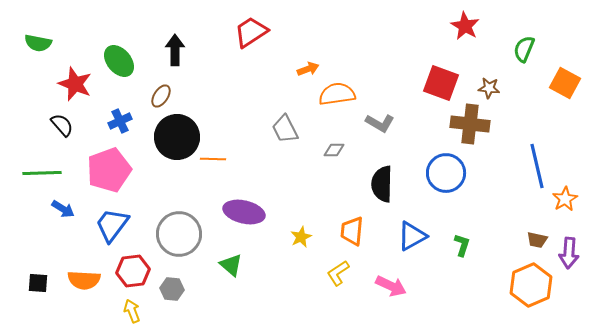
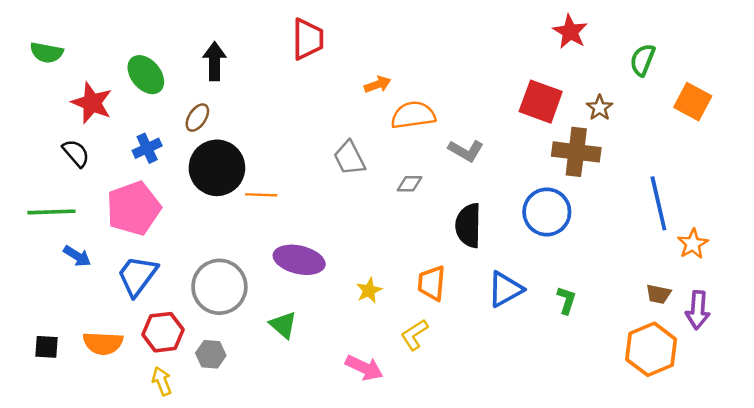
red trapezoid: (251, 32) -> (308, 39), turned 123
brown star: (489, 88) -> (600, 108), turned 30
pink arrow: (391, 286) -> (364, 368), moved

